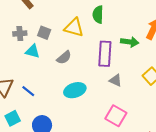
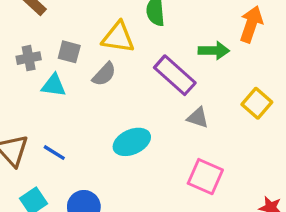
purple rectangle: (105, 54) -> (175, 75), turned -45
gray semicircle: (64, 57) -> (104, 74), moved

